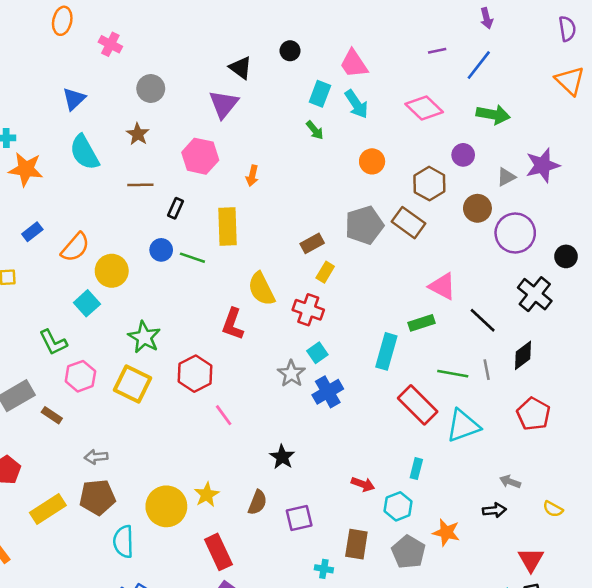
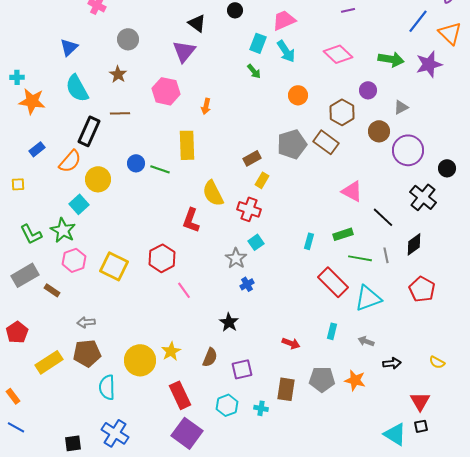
pink trapezoid: (354, 64) -> (284, 20), turned 100
blue line: (479, 65) -> (418, 21), moved
purple star: (543, 165) -> (429, 64), moved
black rectangle: (175, 208) -> (89, 131), moved, size x1.8
green rectangle: (421, 323) -> (343, 234), moved
green star: (144, 337) -> (63, 230), moved
green L-shape: (53, 342) -> (31, 234), moved
cyan rectangle: (386, 351) -> (309, 241), size x0.6
blue cross: (328, 392) -> (247, 284), moved, size x0.6
gray arrow: (510, 482) -> (366, 341), moved
cyan hexagon: (398, 506) -> (227, 405), moved
gray pentagon: (408, 552) -> (322, 379), moved, turned -30

